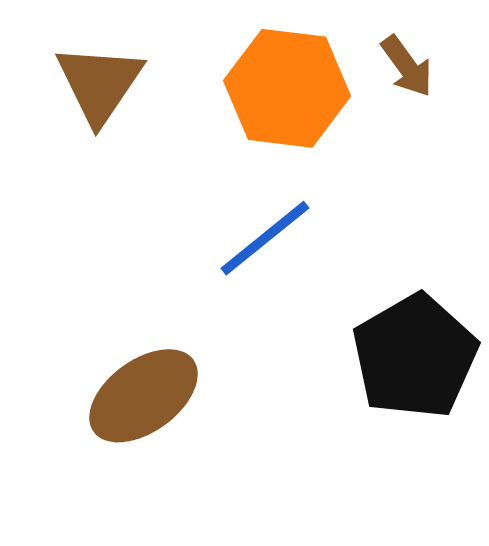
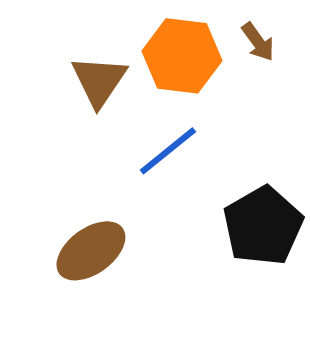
brown triangle: (99, 84) -> (99, 81), moved

